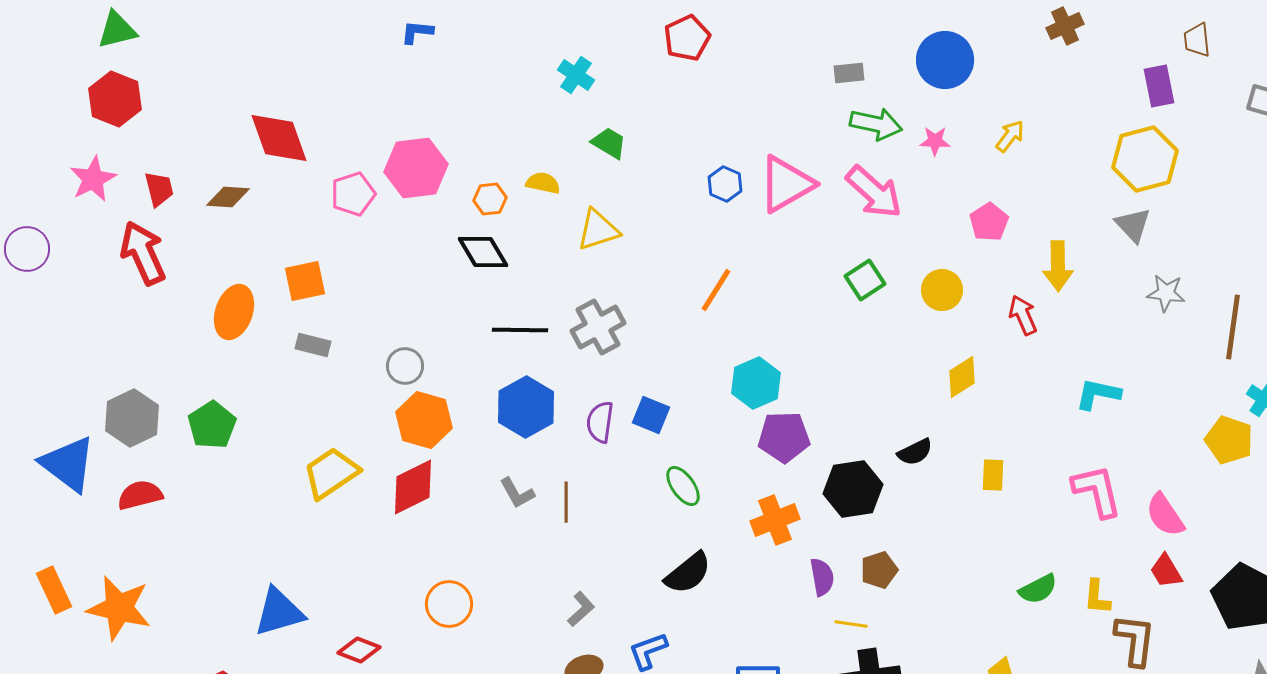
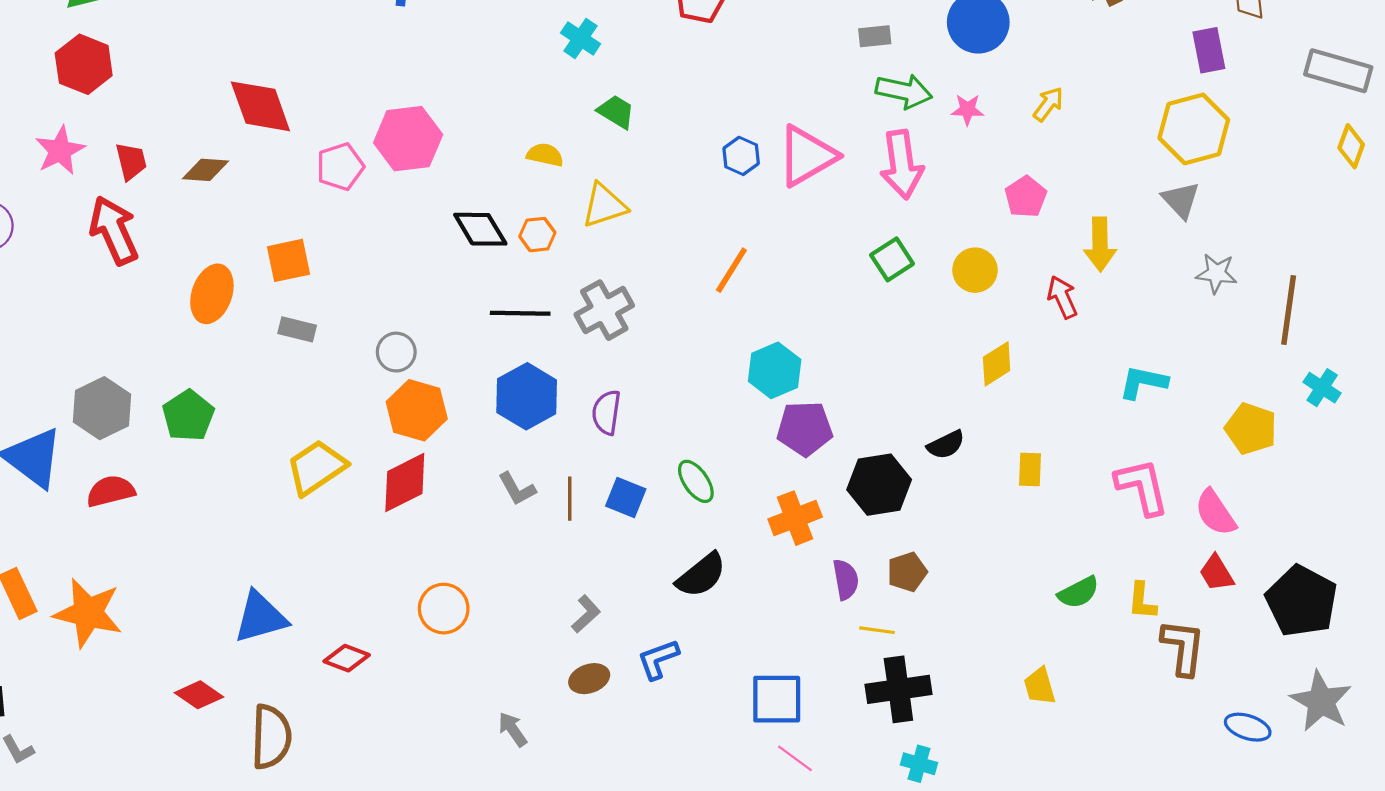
pink arrow: (874, 192) -> (902, 165), turned 40
orange hexagon: (490, 199) -> (537, 235), moved
blue square: (651, 415) -> (626, 498), moved
yellow pentagon: (1229, 440) -> (1251, 429), moved

